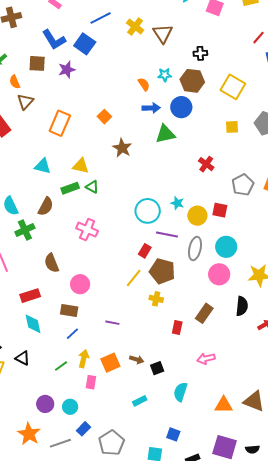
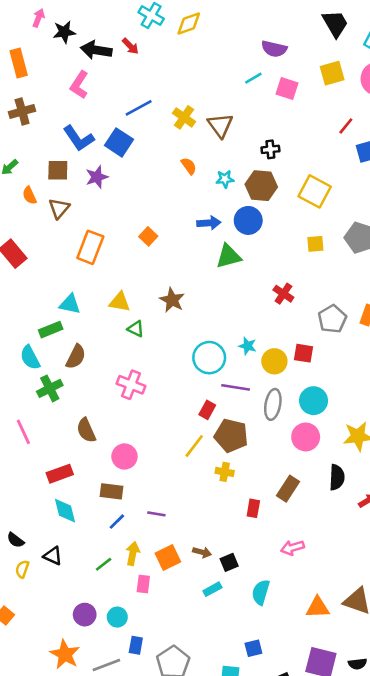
orange semicircle: (144, 84) -> (189, 166), moved
brown triangle: (25, 102) -> (59, 208), moved
brown star: (122, 148) -> (172, 300), moved
green rectangle: (70, 188) -> (51, 330), moved
purple line: (112, 323) -> (156, 514), moved
cyan rectangle: (140, 401) -> (212, 589), moved
blue rectangle: (83, 429) -> (136, 645), turned -32
blue square: (173, 434) -> (253, 648), turned -32

